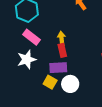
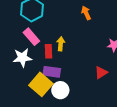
red rectangle: (62, 50) -> (49, 51), moved
yellow square: (50, 82) -> (41, 84), size x1.6

